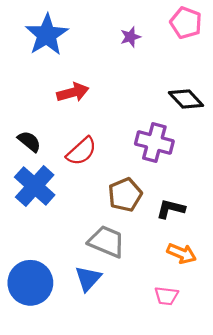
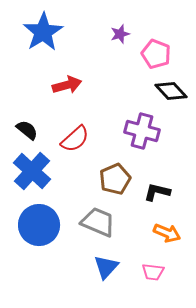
pink pentagon: (186, 23) -> (156, 54), moved
blue triangle: (88, 278) -> (106, 267), moved
blue circle: (30, 283) -> (39, 225), moved

